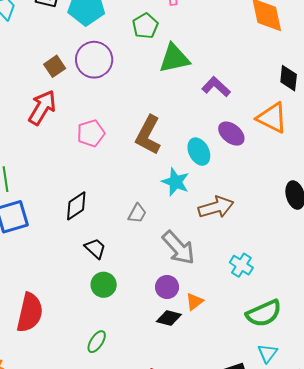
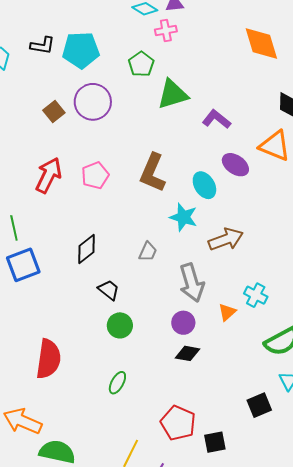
red arrow: (42, 108) -> (49, 175), moved
gray arrow: (179, 248) -> (192, 283), turned 30
orange triangle: (194, 302) -> (227, 312), moved

